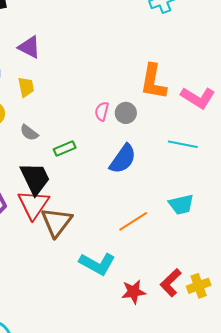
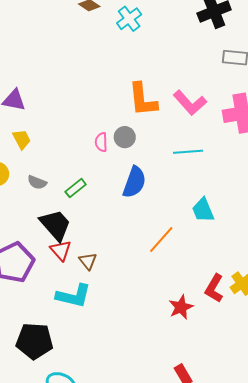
pink L-shape: (198, 98) -> (190, 103), turned 32
red triangle: (33, 204) -> (61, 250), size x0.7
cyan trapezoid: (181, 204) -> (203, 210), turned 96
brown triangle: (57, 222) -> (88, 261), size x0.6
cyan L-shape: (97, 264) -> (74, 296), moved

